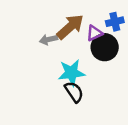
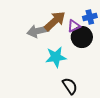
gray arrow: (48, 40) -> (38, 31), size x1.5
black semicircle: (74, 92) -> (70, 86), moved

